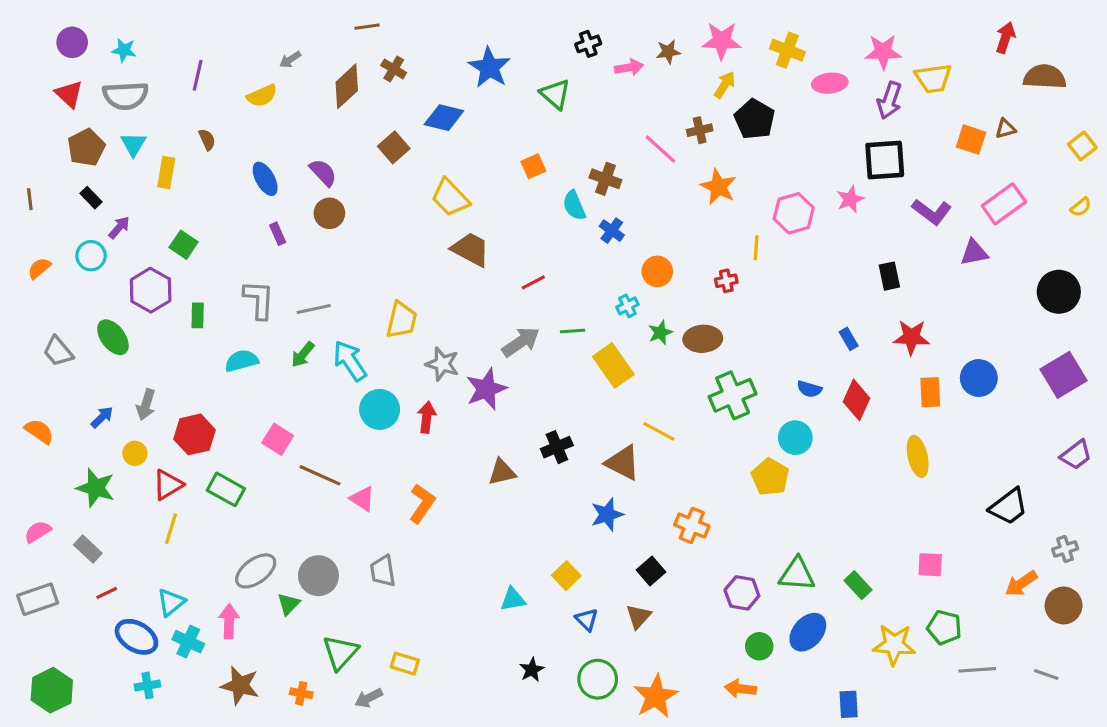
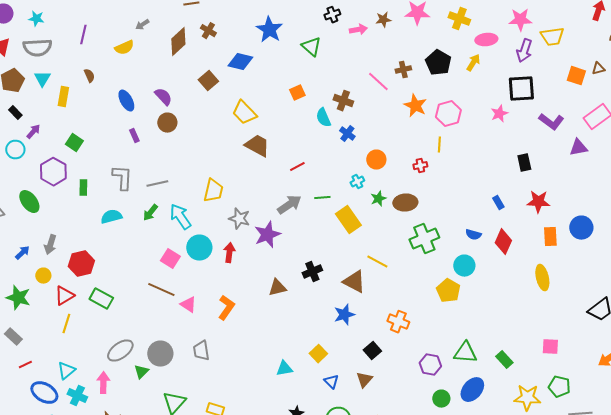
yellow arrow: (725, 85) -> (473, 63), moved
pink hexagon: (794, 213) -> (448, 114), moved
pink square: (278, 439) -> (170, 259), moved

